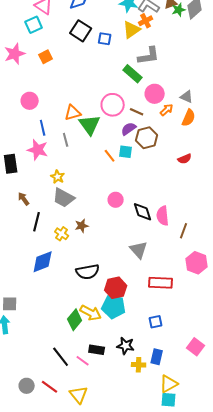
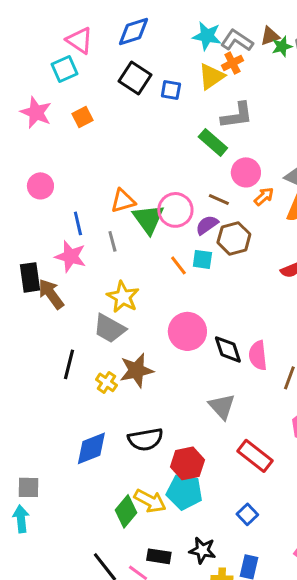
pink star: (15, 54) -> (36, 112), turned -30
pink circle: (30, 101) -> (40, 186), moved
pink circle: (113, 105) -> (175, 210), moved
yellow star: (58, 177) -> (123, 297), moved, size x1.5
brown arrow: (24, 199) -> (51, 294), moved, size x1.5
pink circle: (116, 200) -> (187, 331), size x1.6
brown star: (82, 226) -> (136, 370), size x1.6
blue diamond: (43, 262) -> (91, 448), moved
red rectangle: (161, 283) -> (255, 456), turned 35
blue square: (156, 322) -> (247, 514), turned -32

